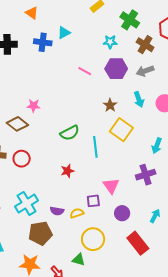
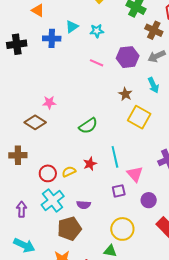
cyan star: (110, 42) -> (97, 31), moved
cyan line: (95, 147) -> (115, 157), moved
red circle: (22, 159) -> (48, 173), moved
yellow semicircle: (77, 213) -> (69, 172), moved

